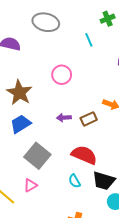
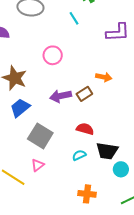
purple arrow: (64, 118) -> (61, 96), size x1.5
red semicircle: (84, 155) -> (85, 129), size x0.7
cyan semicircle: (74, 181) -> (79, 155), turned 104

